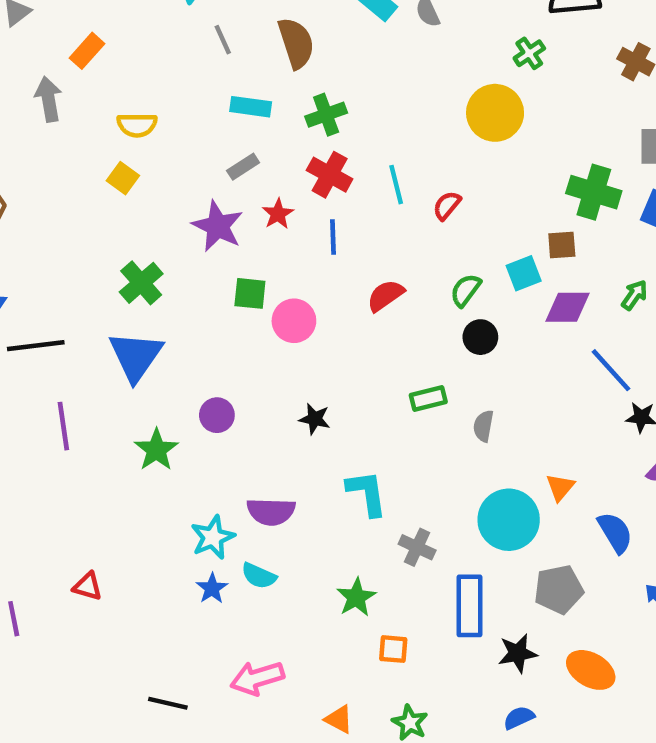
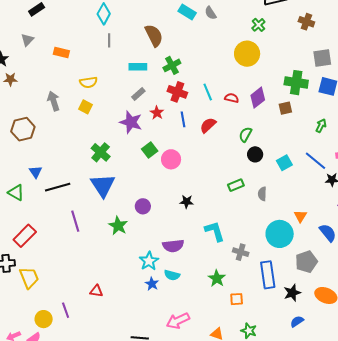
gray line: (223, 40) -> (109, 40), moved, turned 32
orange rectangle: (87, 51) -> (61, 53), turned 70
gray arrow: (49, 99) -> (54, 101), moved
red semicircle: (447, 205) -> (232, 98), turned 72
cyan square: (524, 273) -> (284, 163), moved
green square: (250, 293) -> (150, 150), turned -35
red semicircle: (385, 296) -> (208, 125), moved
purple diamond: (568, 307) -> (258, 98), moved, turned -30

